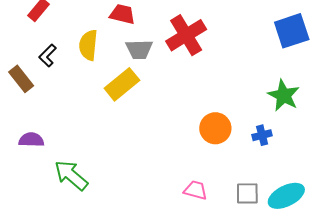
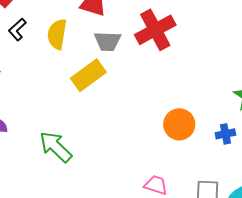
black L-shape: (48, 56) -> (17, 30), moved
green arrow: (71, 175) -> (56, 147), moved

